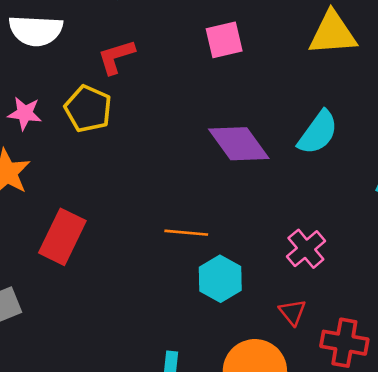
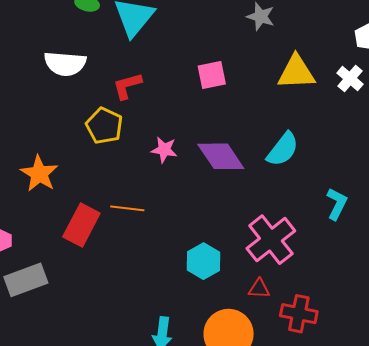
pink star: (25, 113) -> (164, 150), moved
orange line: (186, 233) -> (127, 208), moved
pink cross: (306, 249) -> (271, 240), size x1.6
red triangle: (293, 312) -> (259, 289), turned -50

